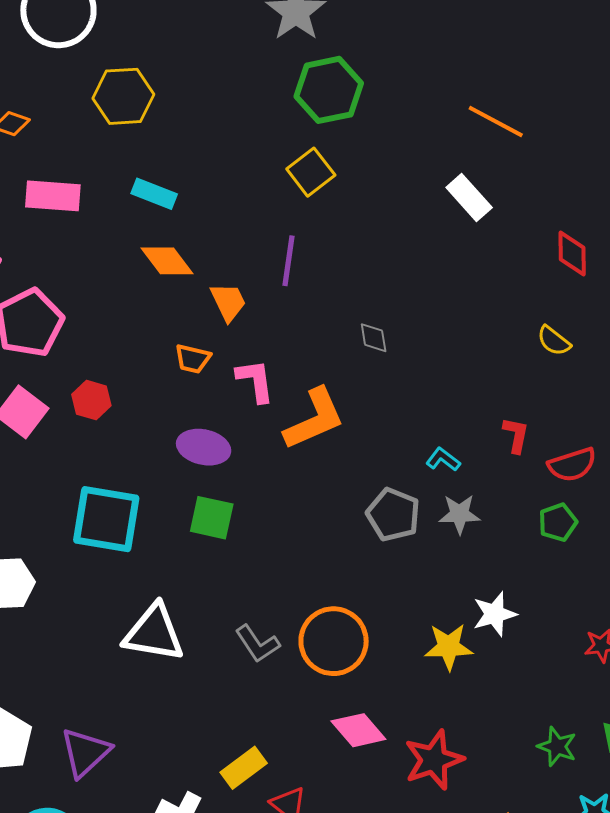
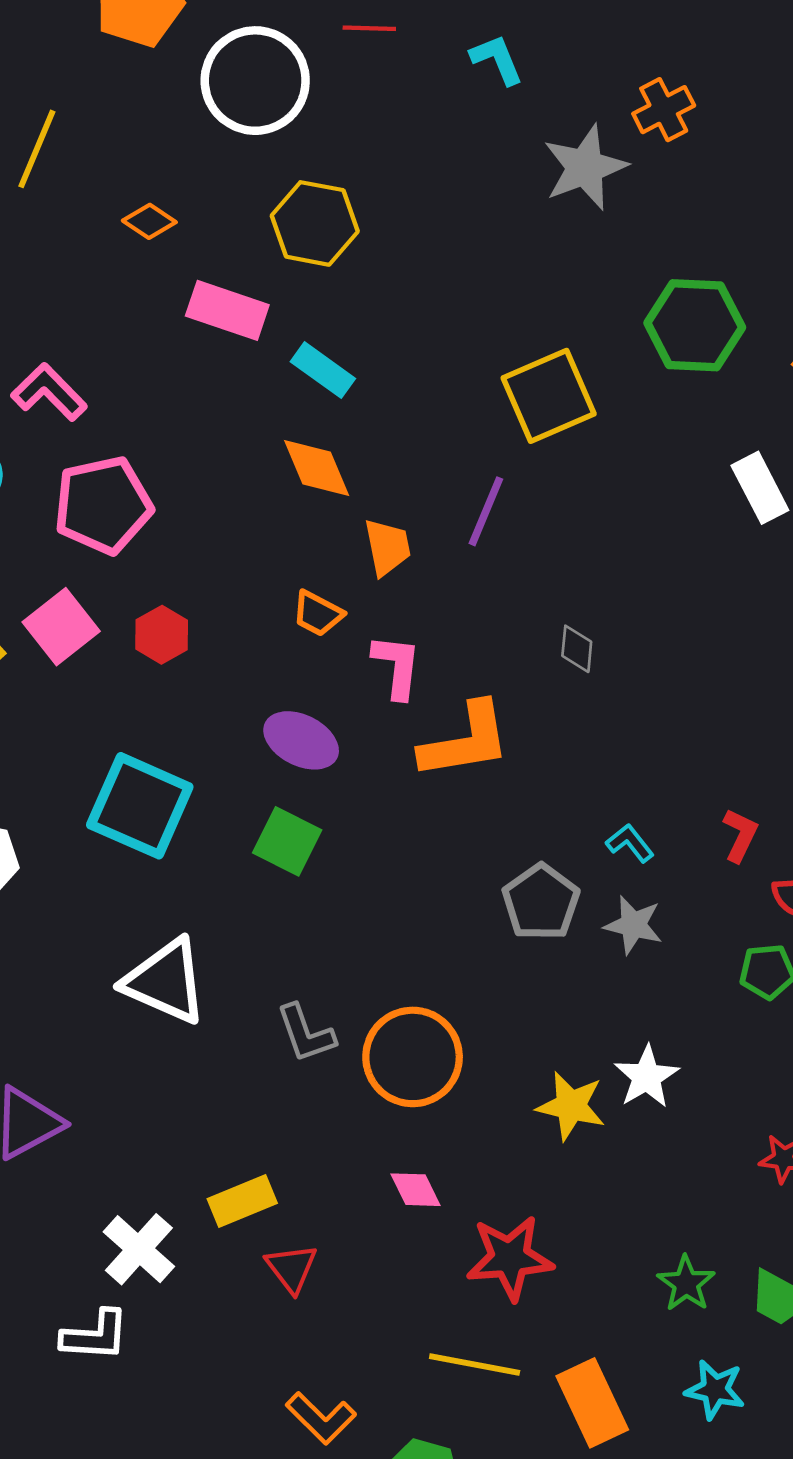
green hexagon: (329, 90) -> (695, 325), moved
yellow square: (311, 172) -> (549, 396), size x1.4
pink rectangle: (53, 196) -> (227, 310), moved
white star: (495, 614) -> (647, 1077), turned -30
pink diamond: (358, 730) -> (416, 1190), size x0.7

